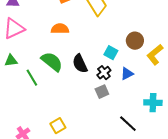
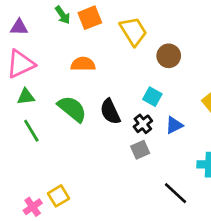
brown circle: (135, 41) -> (169, 56), moved
green triangle: (11, 61) -> (26, 97), moved
green line: (32, 78) -> (31, 131), moved
yellow square: (58, 126) -> (59, 196), moved

